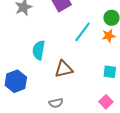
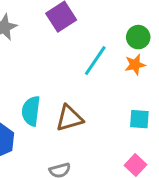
cyan semicircle: (39, 50) -> (31, 111), moved

